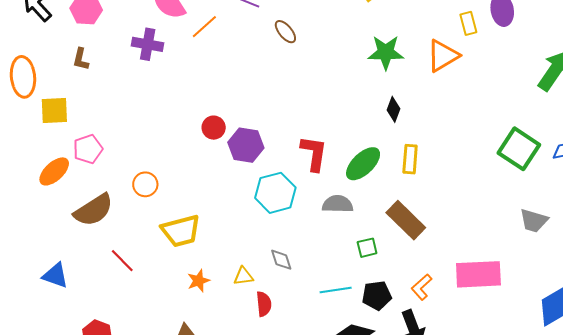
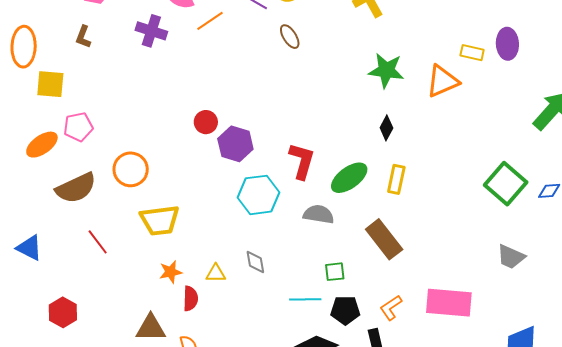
yellow rectangle: (468, 23) -> (472, 53), turned -70
orange circle: (145, 184) -> (131, 169), size x1.4
green square: (367, 248) -> (335, 272), moved
red semicircle: (264, 304) -> (191, 299), moved

